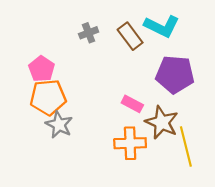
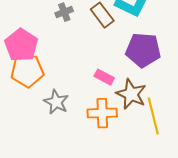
pink pentagon: (42, 69) -> (21, 45), size x1.4
gray star: (59, 125) -> (56, 102), moved

